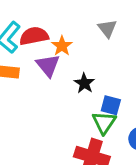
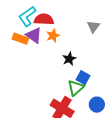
orange star: (62, 46) -> (53, 36), moved
purple triangle: (48, 65) -> (34, 35), moved, turned -30

